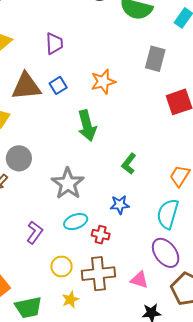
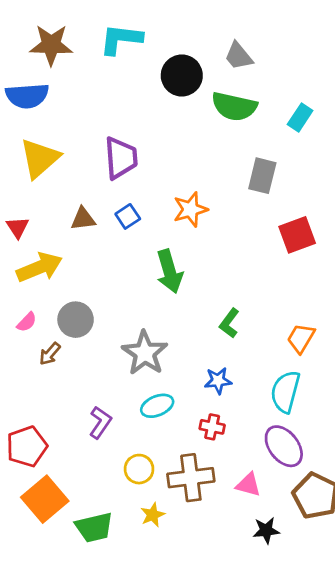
purple trapezoid: (54, 43) -> (121, 158), size x1.4
brown triangle: (26, 86) -> (83, 219), size x0.6
red cross: (101, 235) -> (212, 427), moved

